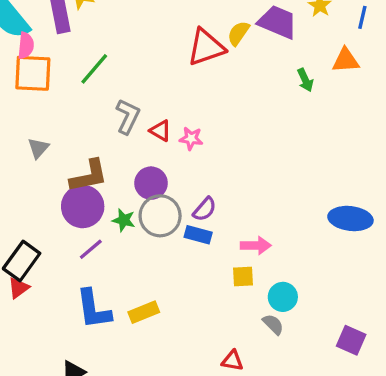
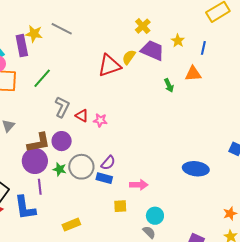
purple circle: (151, 183) -> (62, 141), moved
purple line: (91, 249) -> (40, 187), turned -56
yellow square: (243, 276) -> (120, 206), moved
blue L-shape: (94, 309) -> (25, 208), moved

